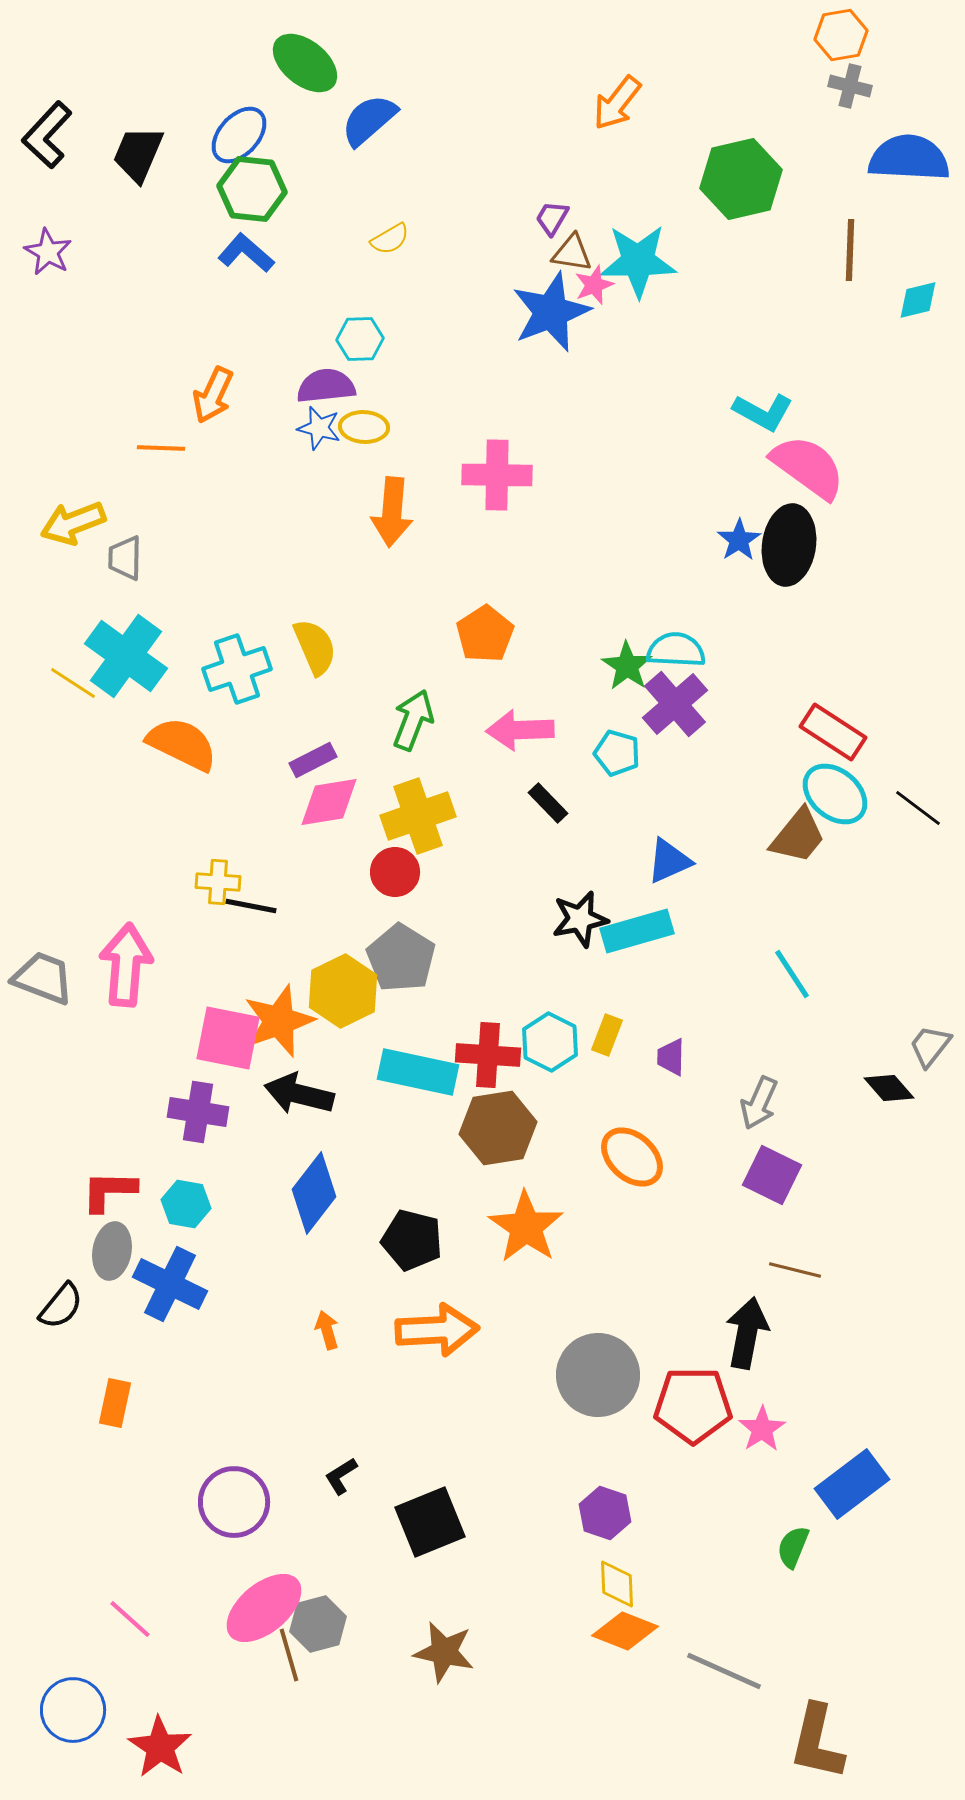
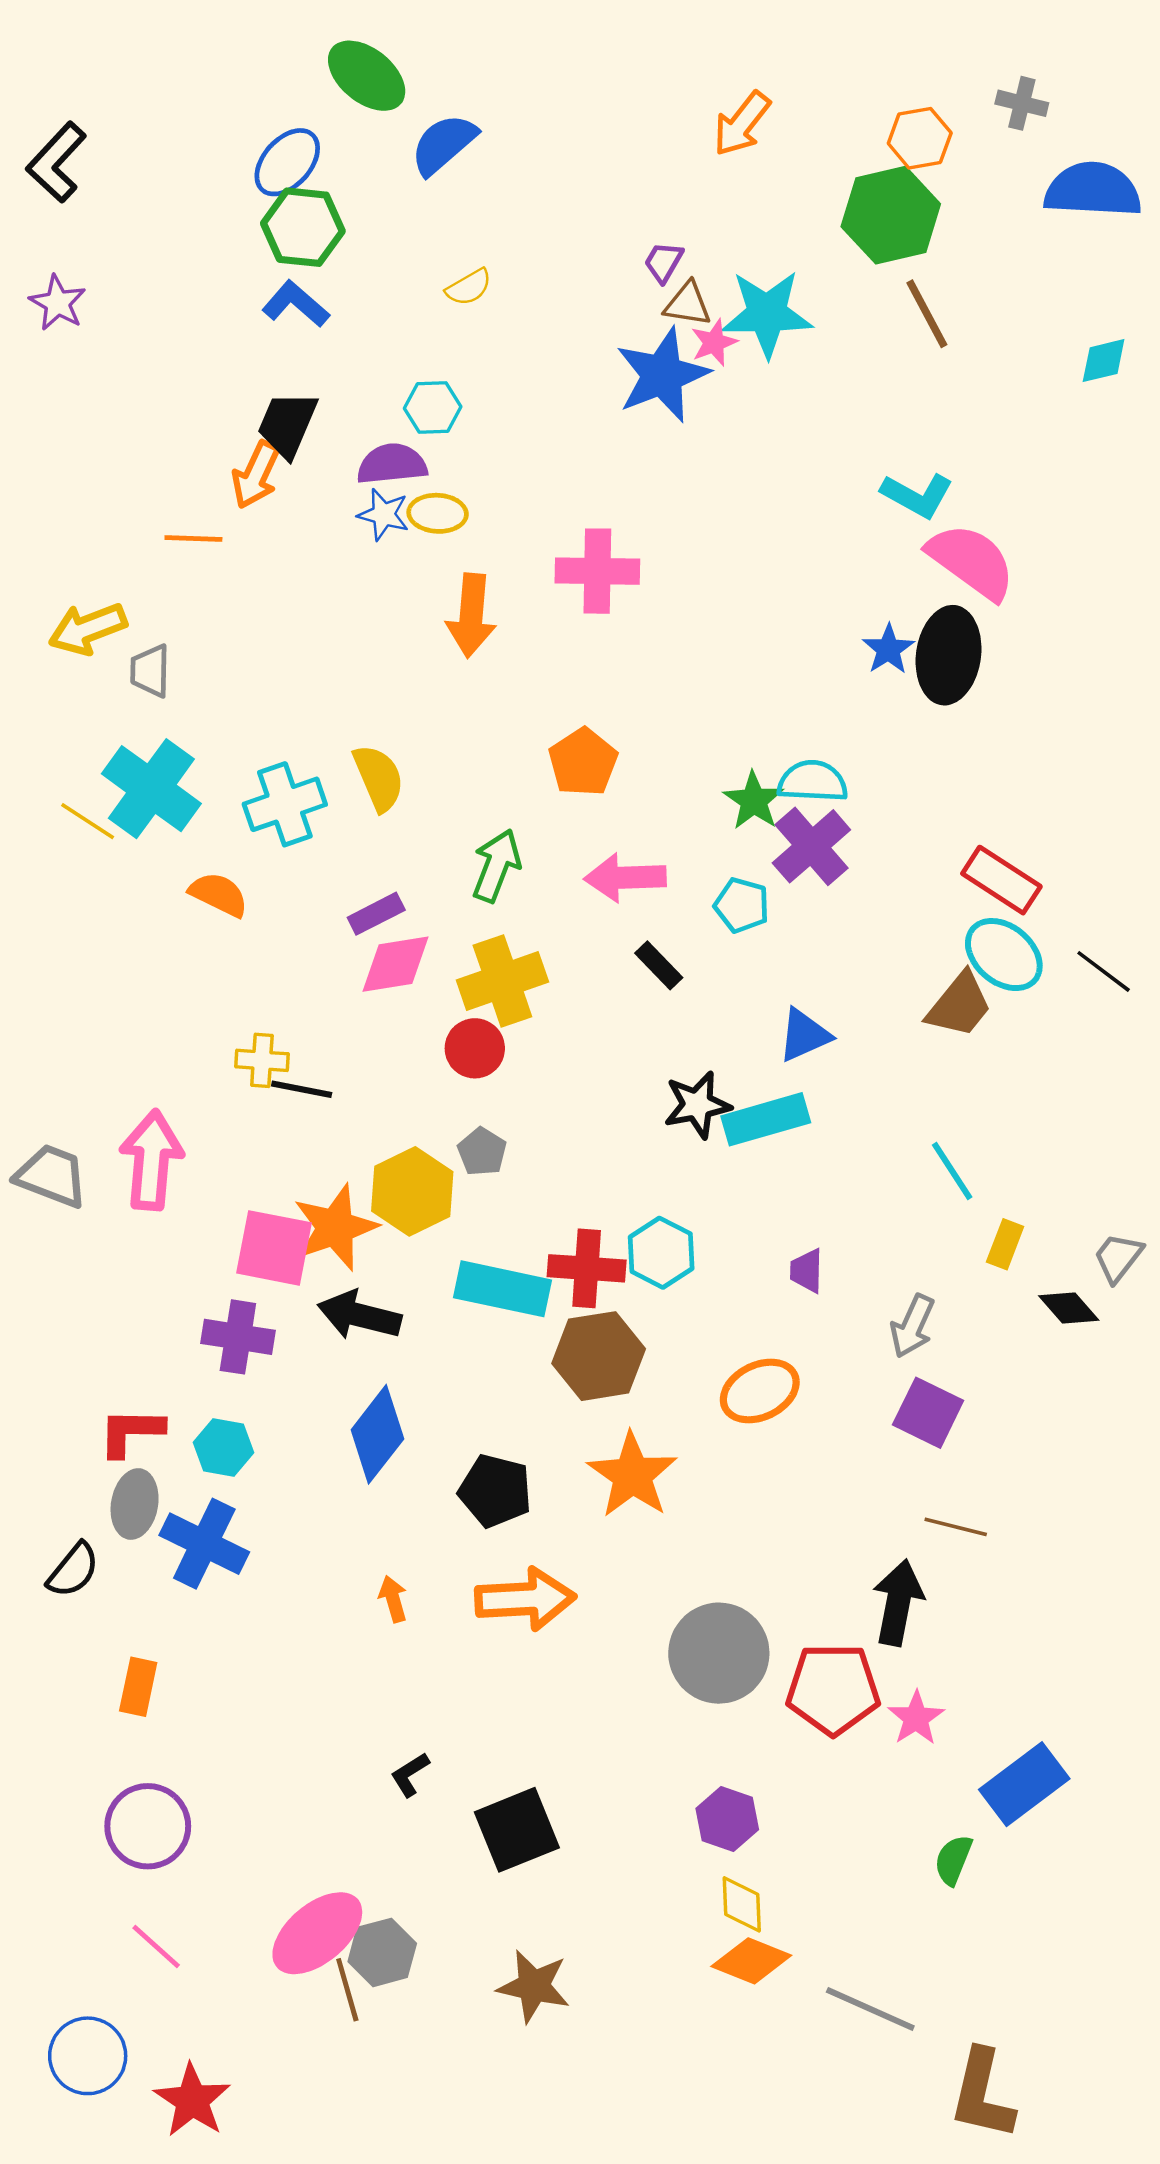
orange hexagon: (841, 35) -> (920, 138), moved
black trapezoid: (138, 154) -> (287, 424), moved
brown line: (850, 250) -> (927, 314), moved, turned -30
orange semicircle: (182, 744) -> (219, 894), size x0.7
gray pentagon: (401, 958) -> (482, 1152), size x0.6
yellow rectangle: (607, 1035) -> (1005, 1244), moved
orange ellipse: (632, 1157) -> (760, 1391), turned -68
purple circle: (234, 1502) -> (148, 1826), moved

